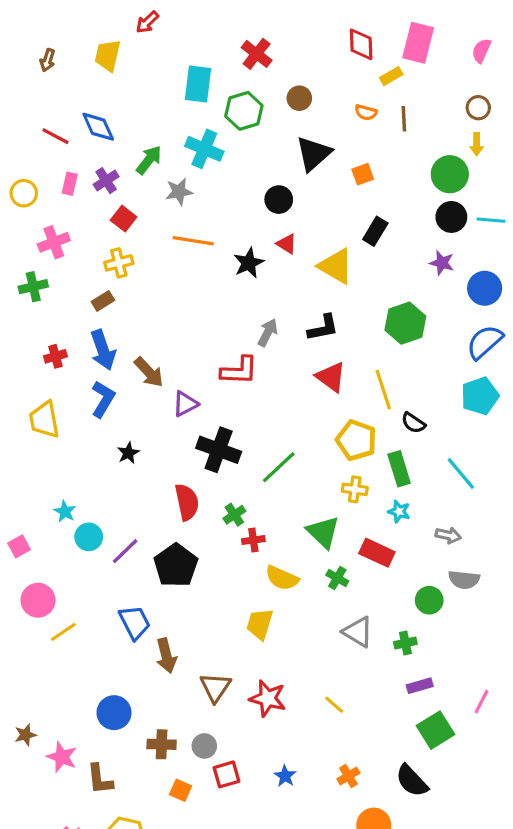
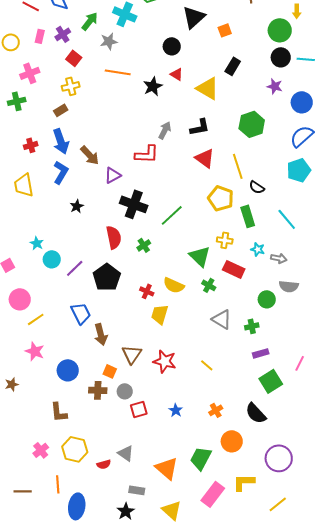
yellow cross: (355, 489) -> (225, 240), moved
cyan star: (399, 512) -> (258, 249), moved
red cross: (253, 540) -> (147, 291), moved, turned 32
pink star: (62, 757) -> (35, 351), moved
orange square: (181, 790) -> (110, 371), moved

